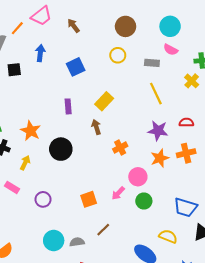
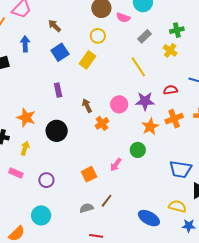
brown arrow: (73, 26) -> (55, 26), moved
pink semicircle: (171, 50) -> (123, 18), moved
gray rectangle: (152, 63) -> (145, 36), moved, turned -40
yellow rectangle: (104, 101) -> (88, 60), moved
orange cross: (120, 148) -> (102, 123), moved
pink circle: (138, 177) -> (119, 104), moved
green circle: (144, 201) -> (138, 150), moved
yellow semicircle: (168, 236) -> (177, 206), moved
cyan circle: (54, 240) -> (41, 215), moved
gray semicircle: (77, 242) -> (86, 208), moved

